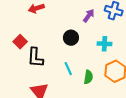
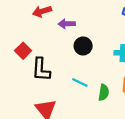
purple arrow: (89, 16) -> (67, 24), moved, turned -128
cyan line: (68, 69) -> (80, 82), turned -40

